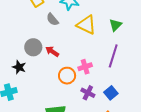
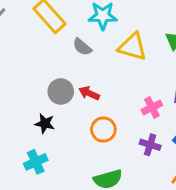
pink cross: (85, 67) -> (152, 107), moved
orange circle: (67, 76) -> (103, 130), moved

